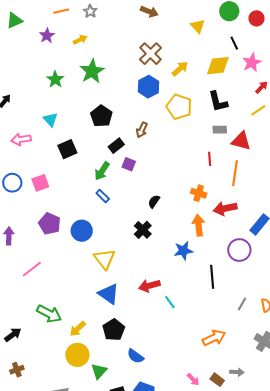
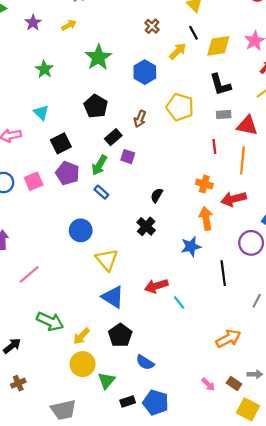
black line: (234, 43) -> (194, 33), moved
brown cross: (150, 54) -> (152, 26), moved, size x0.6
green star: (92, 71) -> (98, 57), moved
yellow pentagon: (179, 107) -> (180, 107), moved
purple pentagon: (49, 224) -> (68, 173), moved

